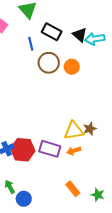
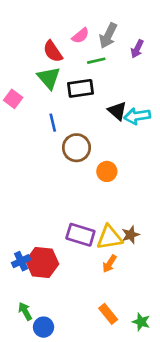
black rectangle: (52, 32) -> (80, 88), moved, turned -36
orange circle: (72, 67) -> (107, 171), moved
purple rectangle: (50, 149) -> (80, 235), moved
orange arrow: (74, 151) -> (109, 264), turned -40

